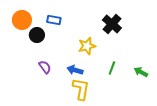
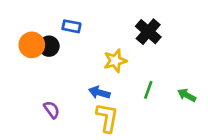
orange circle: (22, 20) -> (32, 45), moved
purple semicircle: (45, 67) -> (52, 110), moved

